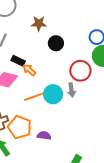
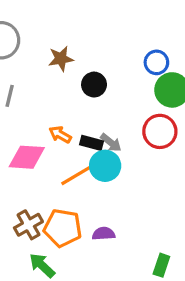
black rectangle: (18, 61) -> (92, 143), moved
red circle: (80, 71) -> (160, 131), moved
gray arrow: (72, 90) -> (111, 143), moved, turned -32

